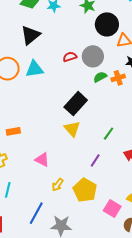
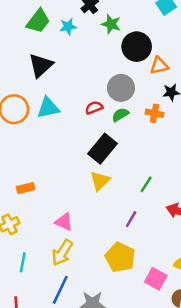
red semicircle: (70, 57) -> (94, 108), moved
green semicircle: (100, 77) -> (120, 115), moved
orange cross: (118, 78) -> (155, 113), turned 32
yellow triangle: (72, 129) -> (100, 181), turned 30
yellow arrow: (58, 185) -> (62, 253), moved, size x1.5

